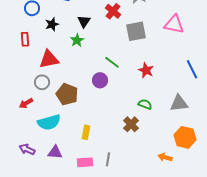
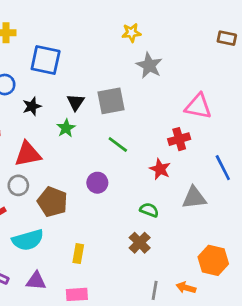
red cross: (113, 11) -> (179, 139), moved, turned 35
gray square: (136, 31) -> (111, 101), moved
green line: (112, 62) -> (118, 145), moved
gray triangle: (179, 103) -> (194, 198), moved
green semicircle: (145, 104) -> (149, 210), moved
gray line: (108, 159) -> (155, 290), moved

